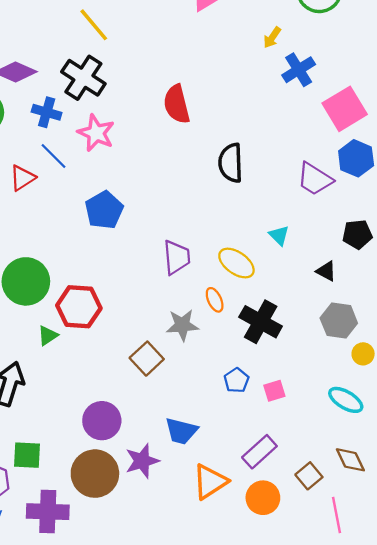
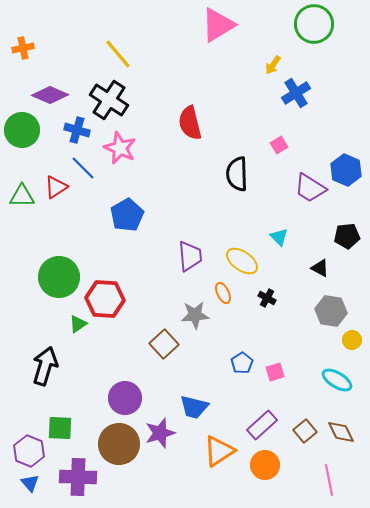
pink square: (345, 109) -> (279, 145), moved, size x0.5
black cross: (261, 322) -> (267, 298), moved, size x0.5
brown square: (309, 476) -> (305, 431), moved

